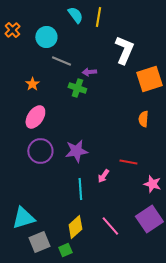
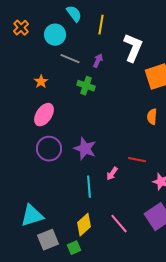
cyan semicircle: (75, 15) -> (74, 14), moved
yellow line: (98, 17) -> (101, 25), moved
purple arrow: (89, 72) -> (98, 61), moved, turned 120
purple star: (76, 151) -> (85, 149), turned 30

